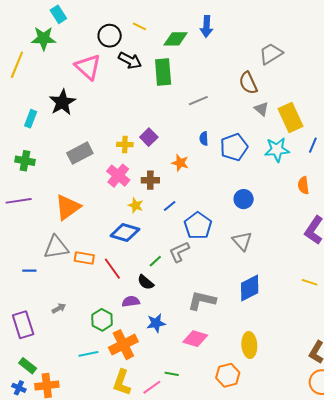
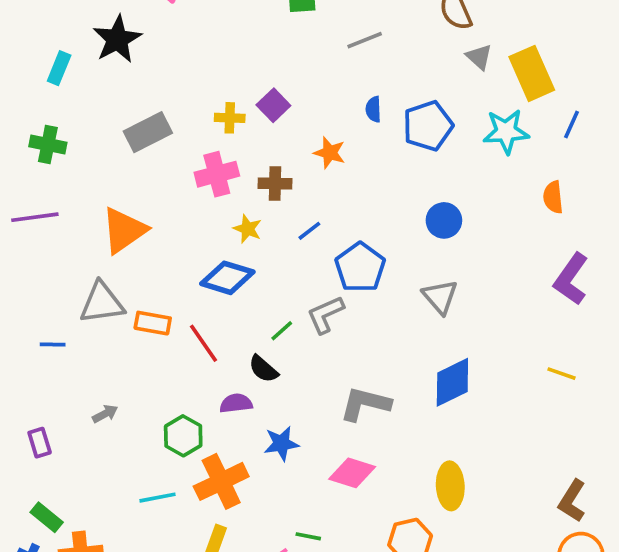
pink cross: (118, 176) -> (217, 174), turned 35
purple rectangle: (23, 325) -> (40, 443), size x0.6

